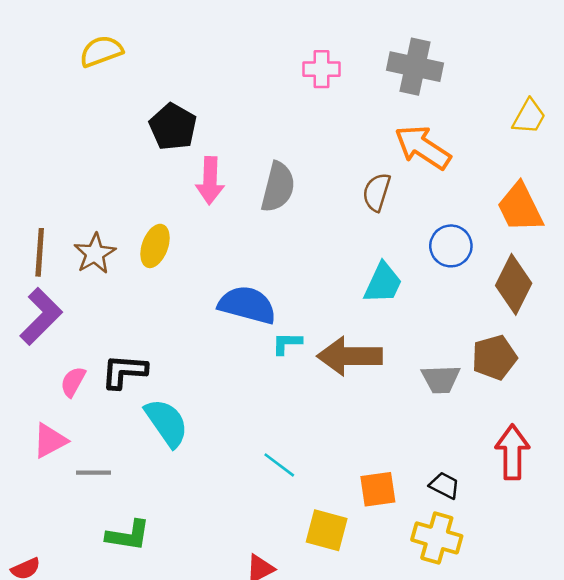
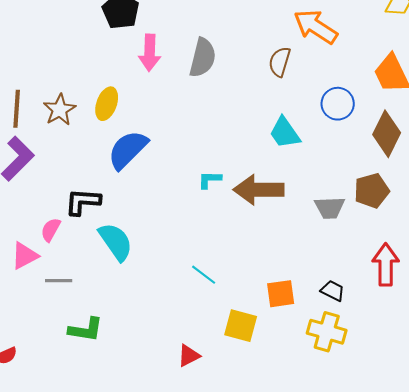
cyan trapezoid: (383, 283) -> (285, 133), turned 120
blue semicircle: (247, 305) -> (128, 150), moved, turned -60
pink semicircle: (73, 382) -> (51, 230), moved

